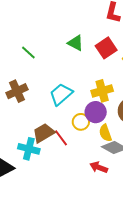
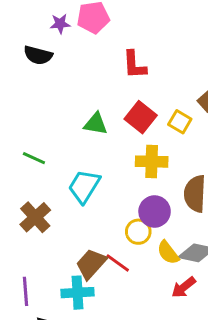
yellow cross: (102, 91) -> (152, 162), moved, turned 35
cyan trapezoid: (61, 94) -> (84, 186), moved
yellow semicircle: (105, 133) -> (168, 253), moved
red arrow: (99, 167) -> (184, 287), turned -42

